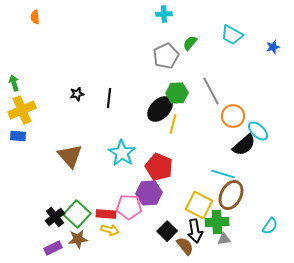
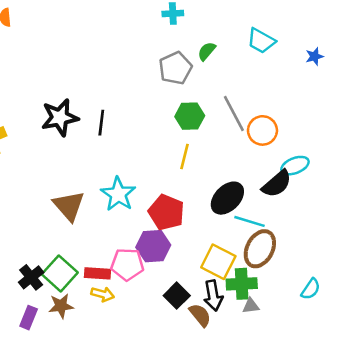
black star: (77, 94) -> (60, 117), size x2.0
black ellipse: (160, 109) -> (227, 198), moved
orange circle: (233, 116) -> (262, 130), moved
cyan ellipse: (258, 131) -> (295, 166), turned -65
brown triangle: (70, 156) -> (69, 206), moved
purple rectangle: (53, 248) -> (29, 318), turned -42

